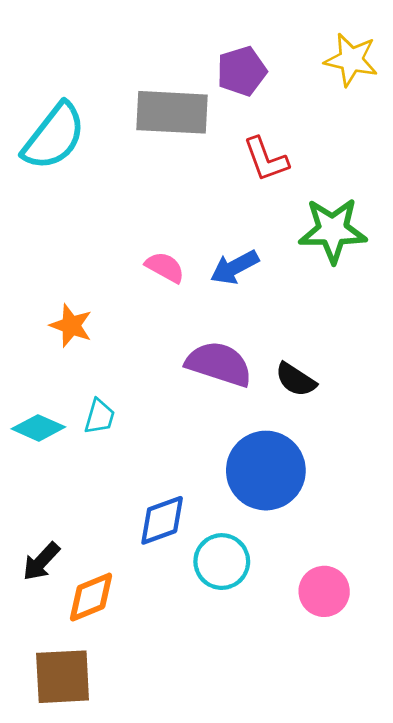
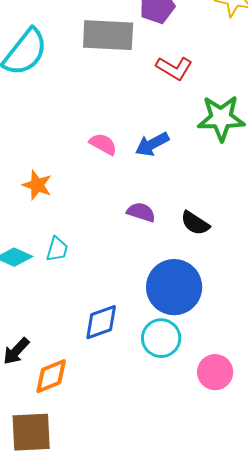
red L-shape: (266, 159) -> (174, 68), turned -39
purple semicircle: (219, 364) -> (141, 212), size x0.6
cyan circle: (222, 562) -> (161, 338), moved

